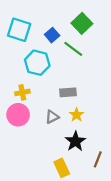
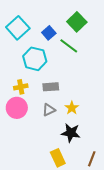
cyan square: (19, 30) -> (18, 28), turned 30
gray rectangle: (68, 92) -> (51, 87), moved
black star: (75, 141) -> (71, 133), turned -30
brown line: (98, 159) -> (92, 159), moved

